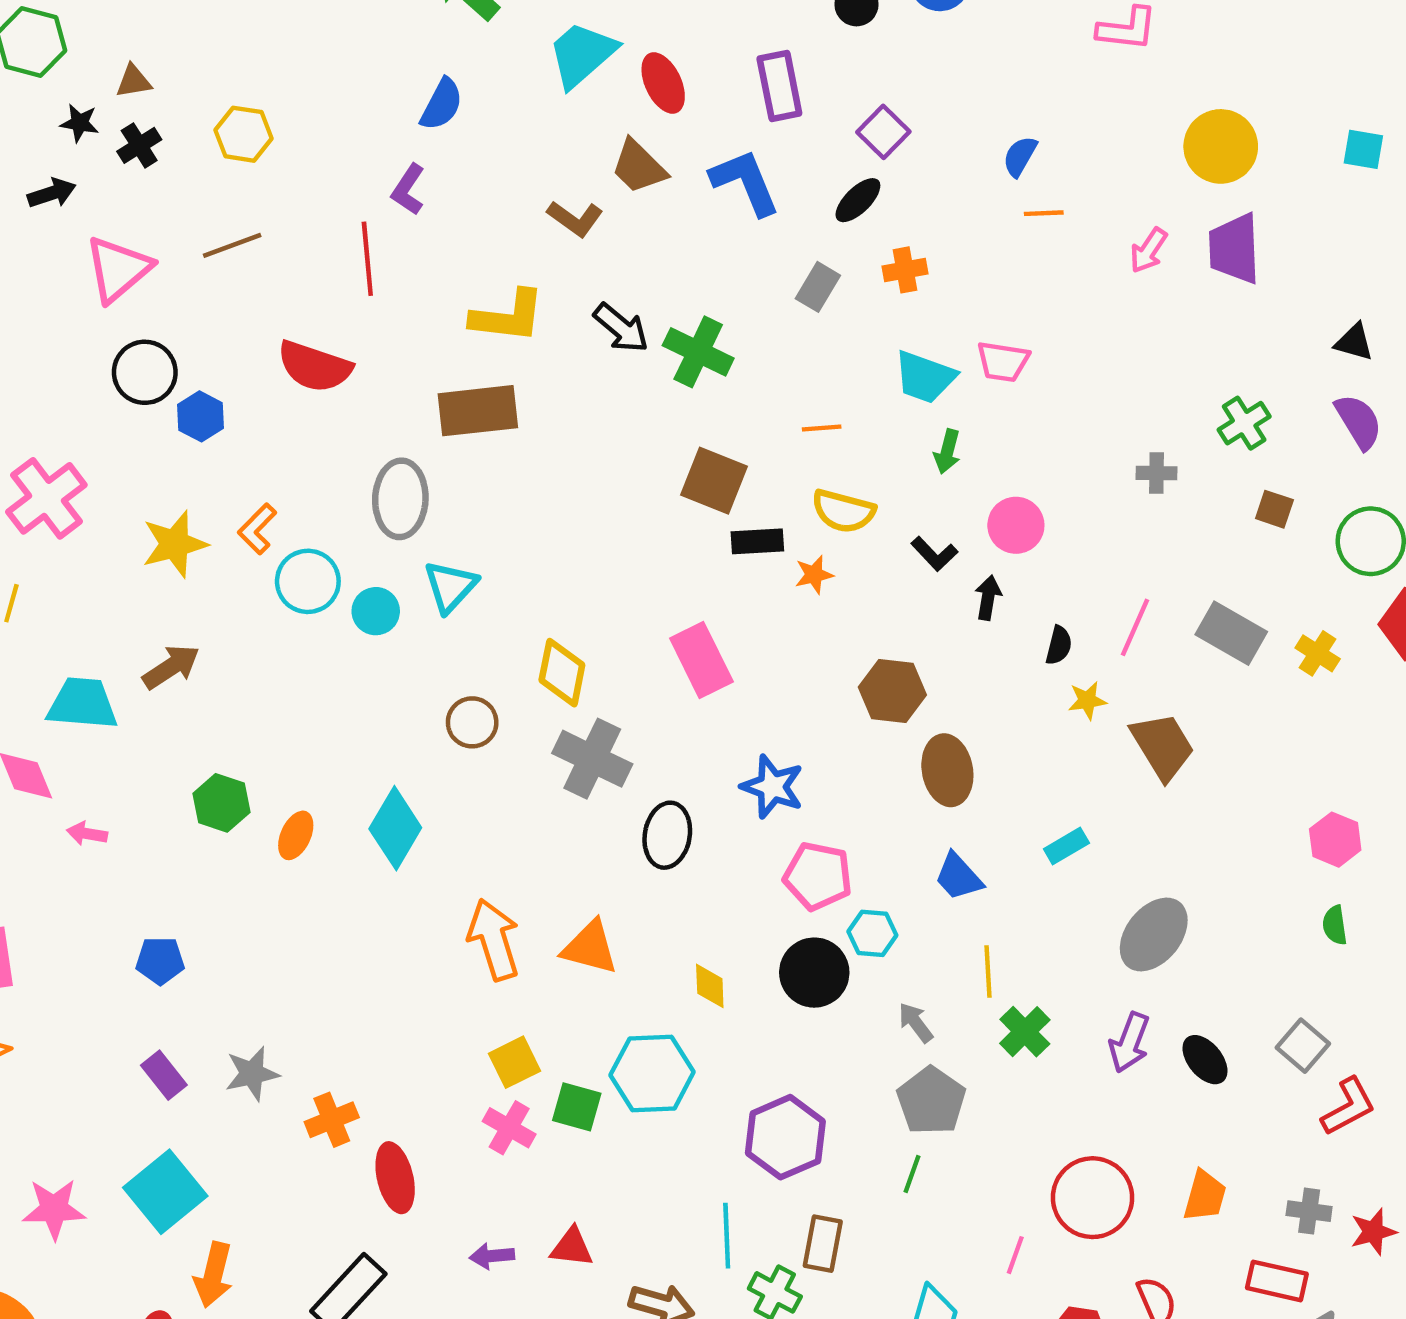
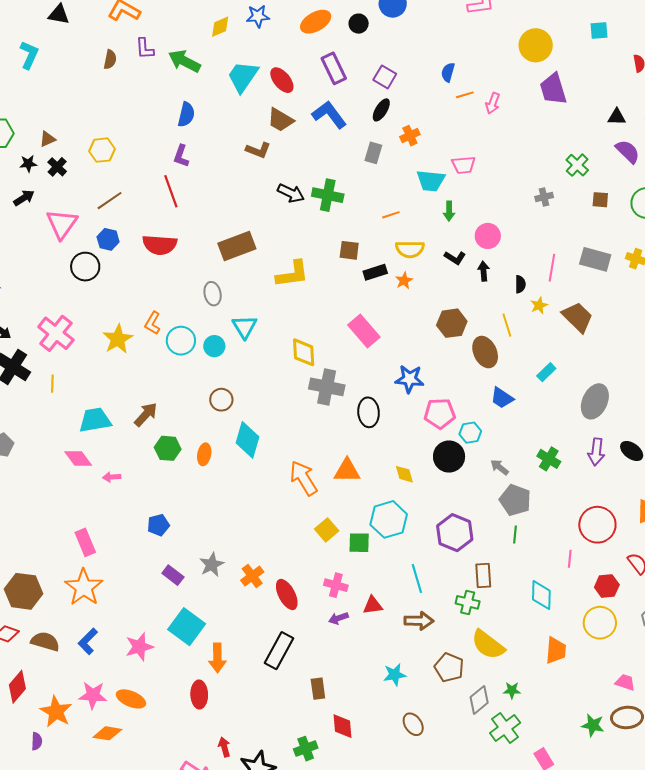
pink arrow: (1148, 250) -> (493, 103), moved
yellow L-shape: (508, 316) -> (292, 274), moved
blue hexagon: (200, 416) -> (108, 239), moved
brown square: (714, 481) -> (349, 250), size x0.7
gray ellipse: (400, 499) -> (213, 294), size x0.7
brown arrow: (171, 667) -> (146, 414), moved
brown circle: (472, 722) -> (221, 400), moved
yellow line: (988, 971) -> (507, 325), moved
pink cross: (509, 1128) -> (336, 585), moved
cyan line: (727, 1236) -> (417, 579), moved

